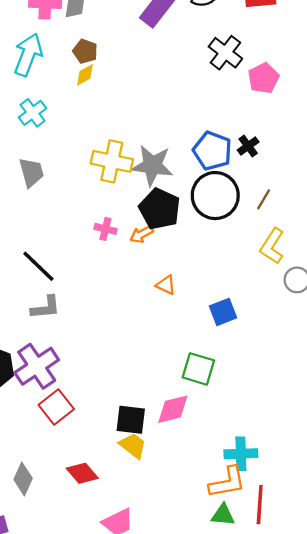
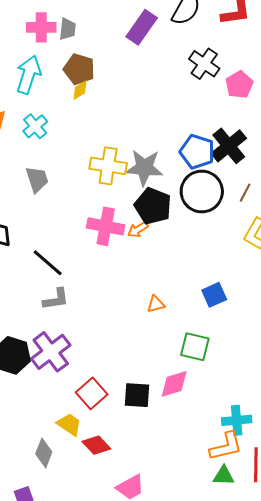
brown pentagon: (85, 51) -> (79, 69), size x1.4
black cross: (248, 146) -> (229, 146), size x1.8
pink cross: (105, 229) -> (106, 226), size x1.8
orange triangle: (166, 285) -> (156, 304), moved, turned -36
red square: (56, 407) -> (92, 393), moved
yellow trapezoid: (133, 446) -> (69, 424), moved

